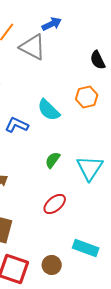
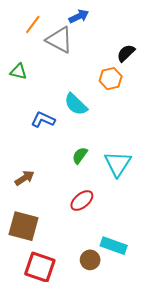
black semicircle: (98, 60) -> (126, 53), turned 72
orange hexagon: (87, 97) -> (111, 79), moved
brown circle: (52, 265) -> (90, 260), moved

